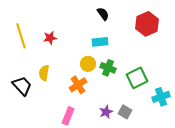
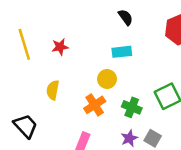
green cross: (108, 68) -> (132, 107), moved
black trapezoid: (22, 86) -> (26, 126), moved

